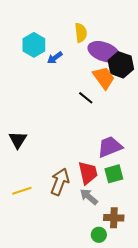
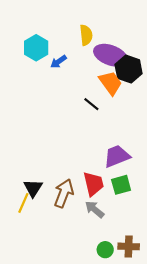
black triangle: (18, 140) -> (33, 188), moved
yellow line: (22, 191) -> (23, 203), turned -48
brown cross: (114, 218) -> (129, 246), moved

